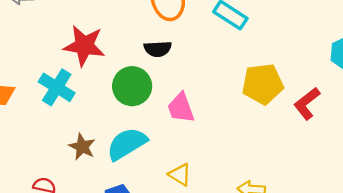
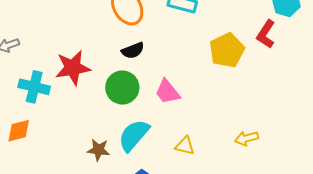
cyan cross: (57, 87) -> (34, 87), moved
red L-shape: (307, 104) -> (266, 34), moved

